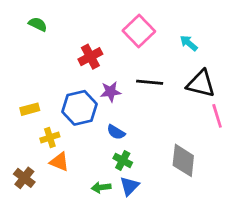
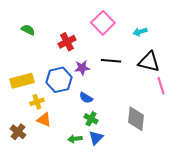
green semicircle: (38, 24) -> (28, 30), moved
cyan arrow: (189, 43) -> (140, 32), turned -56
yellow rectangle: (30, 109) -> (22, 81), size x1.6

